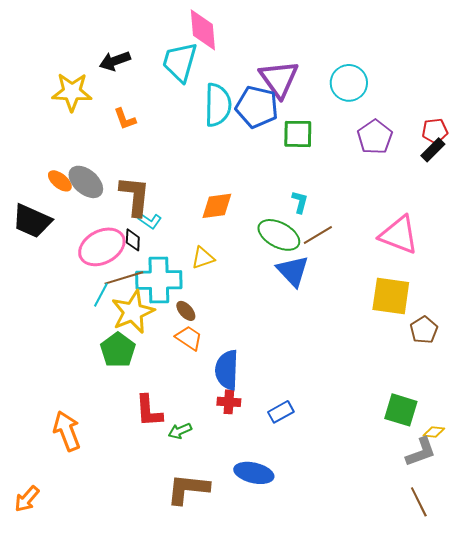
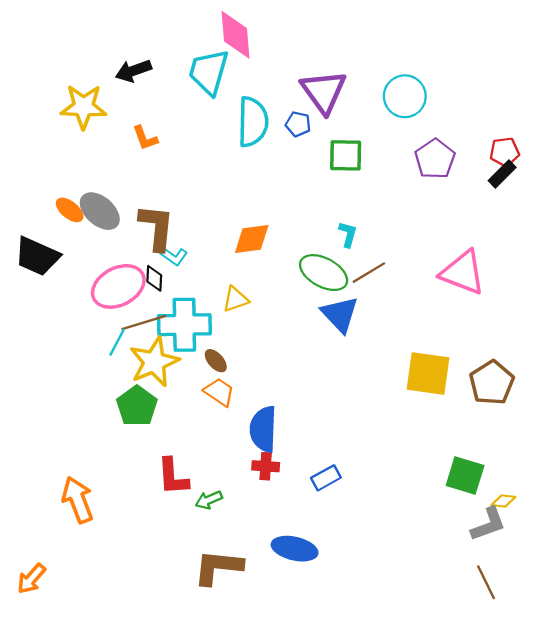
blue pentagon: (257, 107) -> (298, 124), size x0.5
yellow square: (391, 296) -> (428, 373), moved
brown pentagon: (424, 330) -> (492, 383), size x1.4

